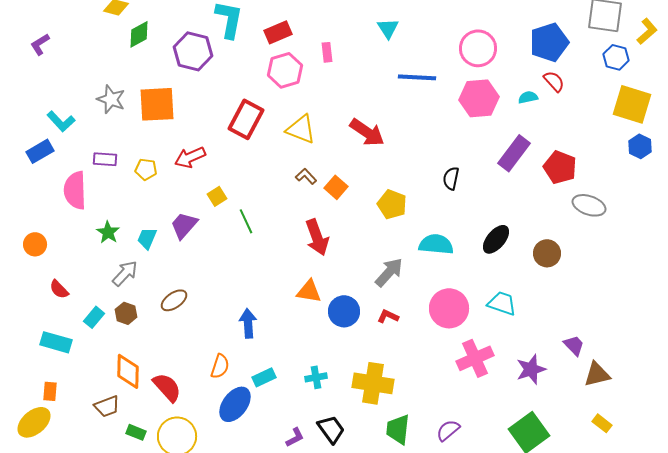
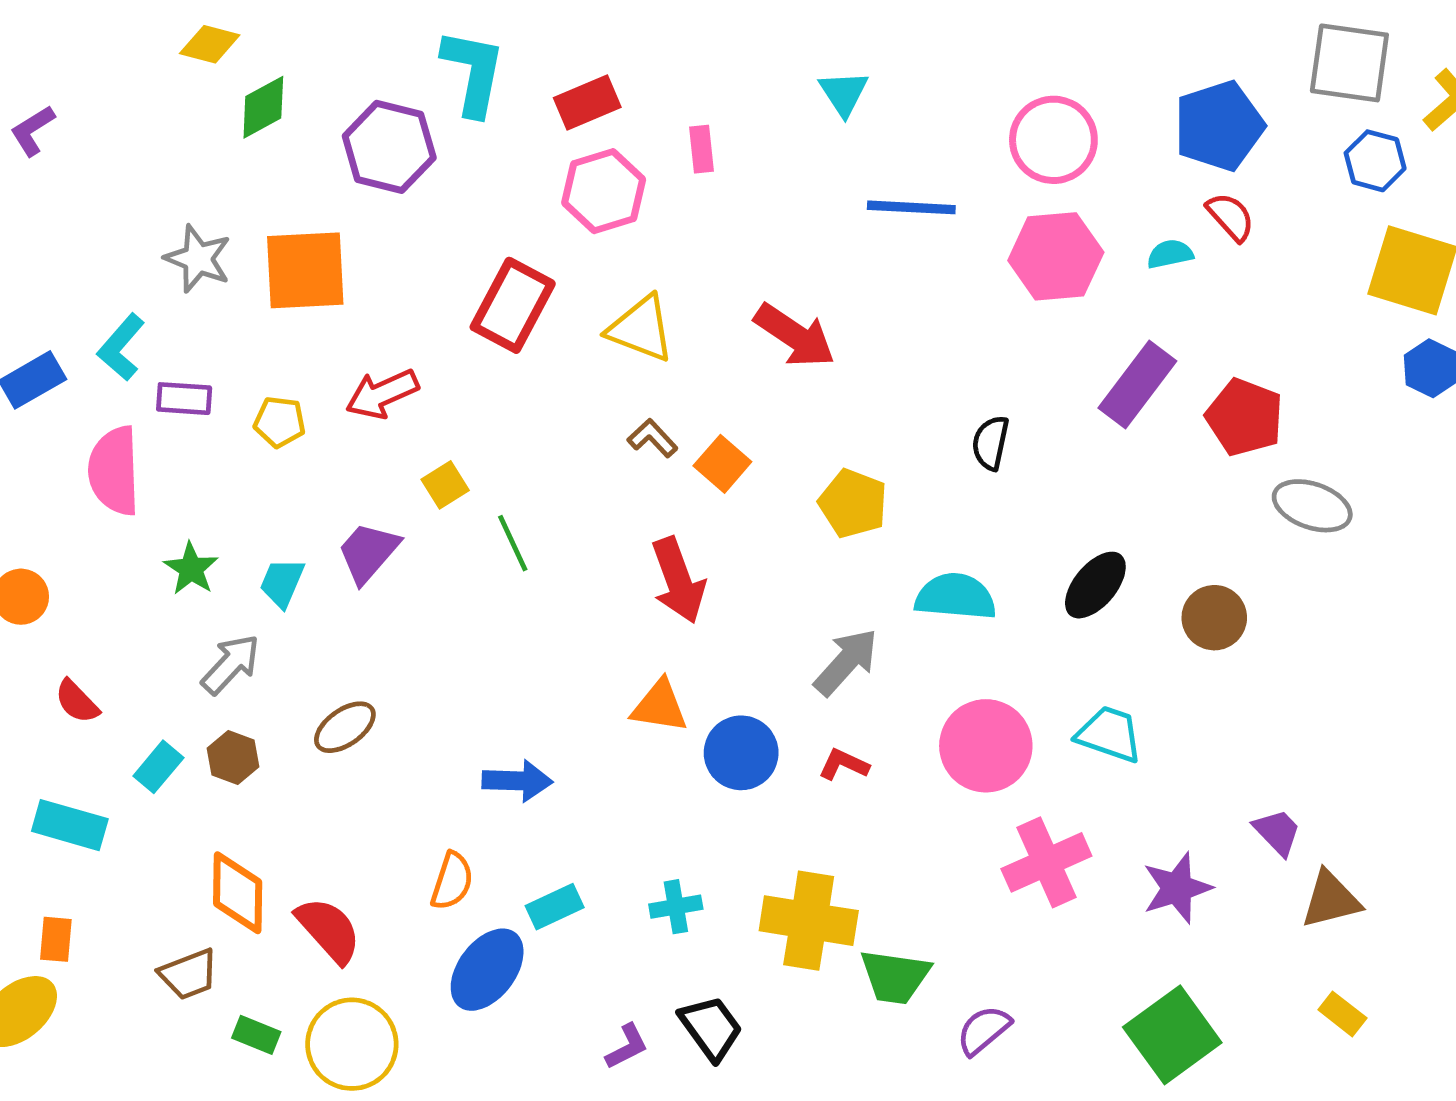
cyan L-shape: (61, 121) -> (121, 347), moved, turned 84
blue arrow: (248, 323) -> (517, 781), turned 96
green trapezoid: (398, 429) -> (895, 977), moved, turned -88

